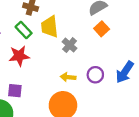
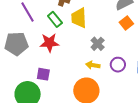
gray cross: (70, 45) -> (98, 44), moved

